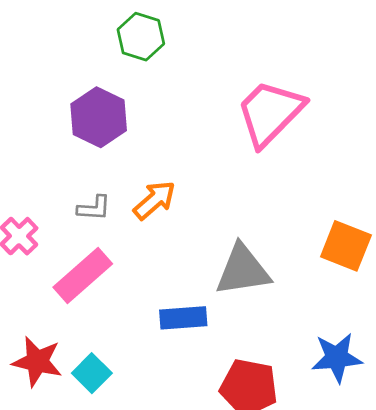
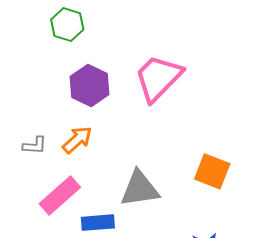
purple hexagon: (99, 117) -> (90, 85), moved
pink rectangle: (83, 276) -> (60, 196), moved

